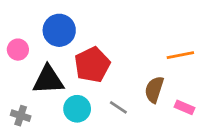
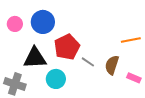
pink circle: (18, 50) -> (15, 24), moved
gray line: (118, 107) -> (88, 62), moved
gray cross: (21, 116) -> (15, 84), size x1.5

